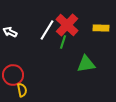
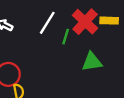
red cross: (67, 25) -> (85, 22), moved

